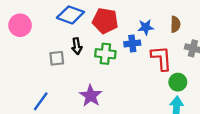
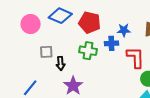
pink circle: (20, 25) -> (31, 24), moved
black arrow: (77, 46) -> (61, 63), moved

